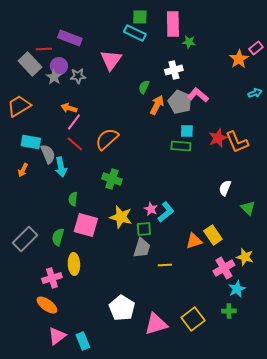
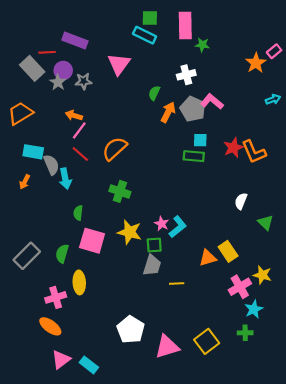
cyan rectangle: (83, 341) -> (89, 365), turned -30

